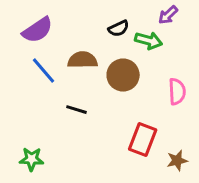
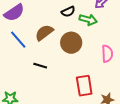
brown semicircle: (83, 60) -> (44, 33), turned -36
red rectangle: (143, 140) -> (84, 86), turned -30

